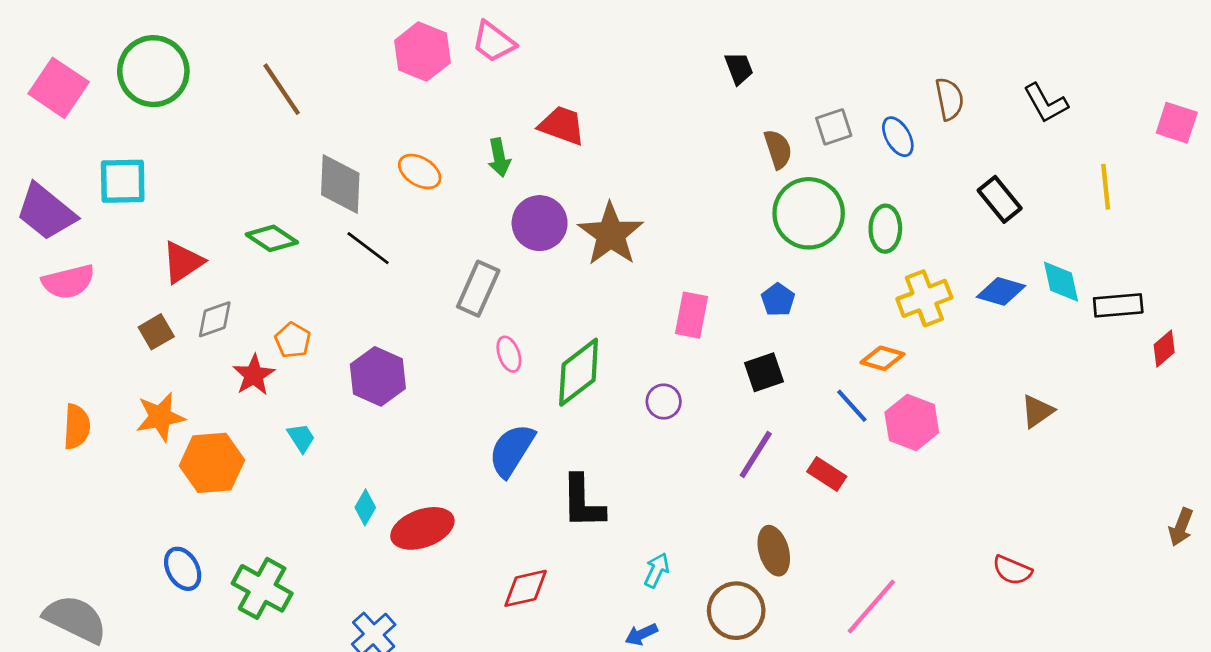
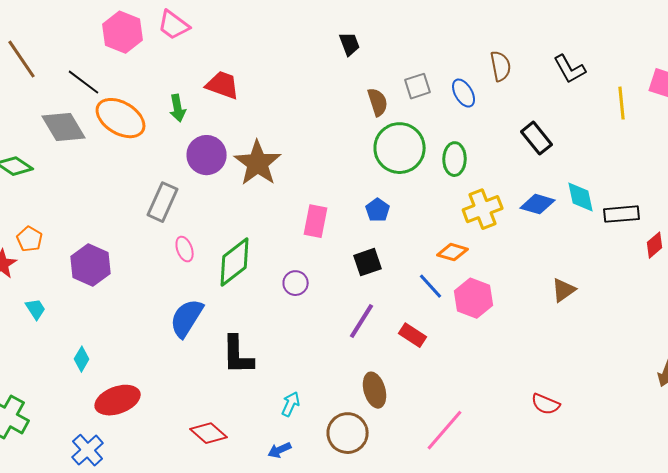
orange ellipse: (420, 171) -> (121, 118), size x1.6
gray diamond: (340, 184) -> (64, 127), turned -33
yellow line: (1106, 187) -> (622, 103), moved
black line: (368, 248) -> (84, 82), moved
red ellipse: (422, 528) -> (118, 400), moved
red diamond: (526, 588) -> (209, 433), moved, turned 54

